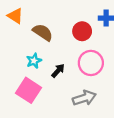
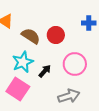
red circle: (82, 31) -> (56, 35), moved
cyan star: (34, 61) -> (23, 62), size x1.5

